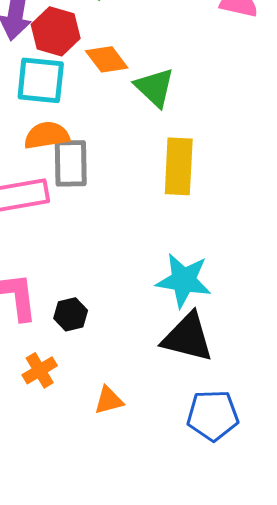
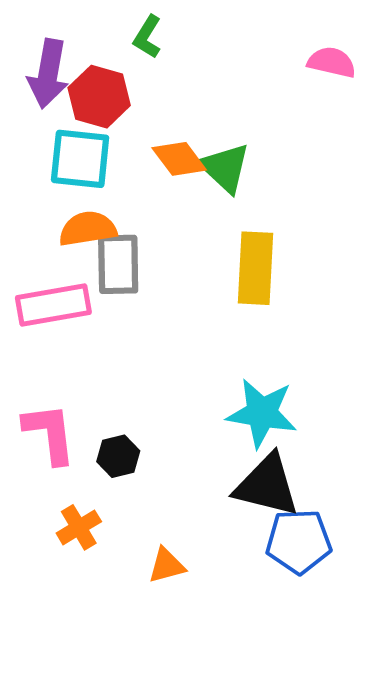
orange diamond: (107, 59) -> (179, 159), moved
blue pentagon: (213, 415) -> (299, 541), moved

